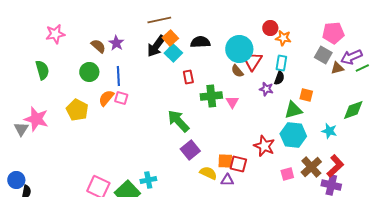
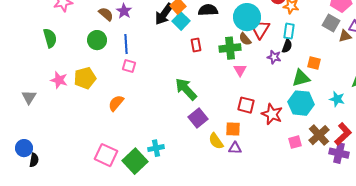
green cross: (211, 96) -> (230, 48), moved
orange semicircle: (106, 98) -> (116, 103), moved
yellow pentagon: (77, 110) -> (85, 78), turned 30
pink star: (36, 119) -> (59, 80), moved, size x0.7
red square: (238, 164) -> (246, 105), moved
yellow semicircle: (208, 173) -> (216, 141), turned -150

